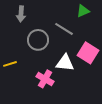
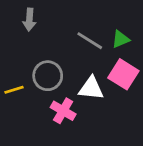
green triangle: (83, 11) -> (121, 39), moved
gray circle: (38, 40) -> (48, 76), moved

